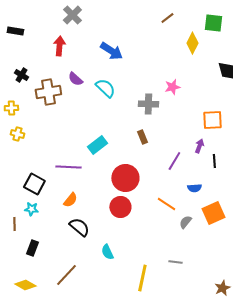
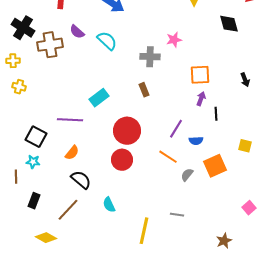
black cross: (21, 75) -> (23, 28), size x1.6
orange square: (212, 120) -> (200, 75), moved
purple line: (174, 161) -> (176, 129), moved
brown line: (66, 275) -> (68, 210), moved
yellow diamond: (25, 285) -> (46, 238), moved

